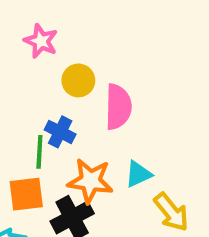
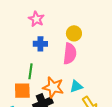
yellow circle: (78, 80) -> (74, 33), moved
blue cross: (60, 132) -> (40, 44), moved, turned -32

